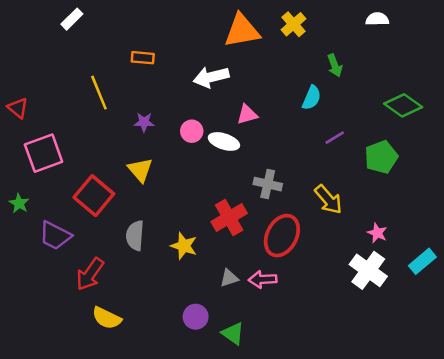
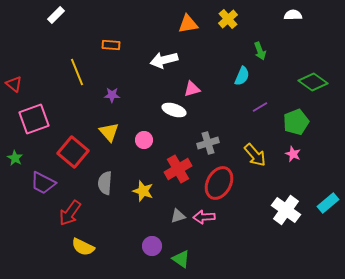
orange triangle: (242, 31) -> (188, 24), size x0.7
pink circle: (192, 131) -> (144, 140), moved
gray cross: (268, 184) -> (208, 143), turned -30
pink star: (377, 233) -> (293, 154), moved

